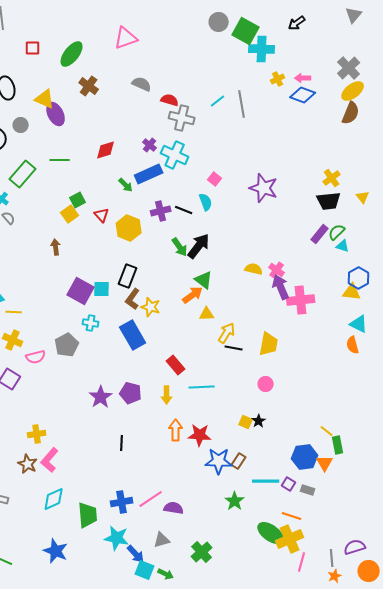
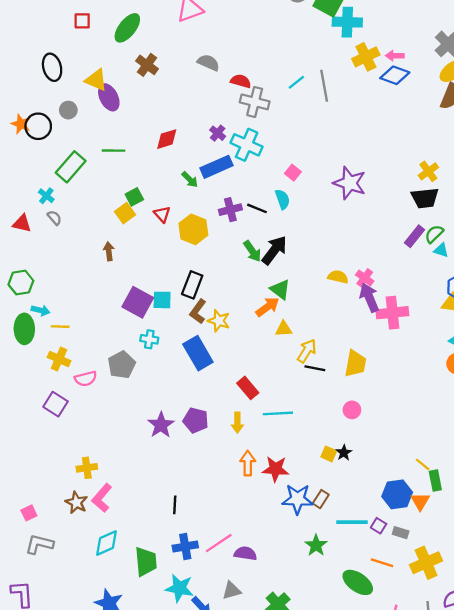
yellow cross: (278, 79) -> (366, 57), size x1.6
black line: (122, 443) -> (175, 505), moved
yellow cross: (290, 539) -> (426, 563), moved

